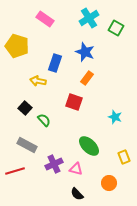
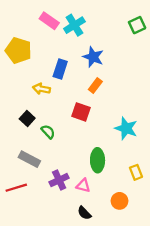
cyan cross: (89, 18) -> (74, 25), moved
green square: (116, 28) -> (137, 25), moved, turned 35
cyan star: (115, 117) -> (126, 128), size x1.5
green ellipse: (89, 146) -> (98, 160), turned 45

